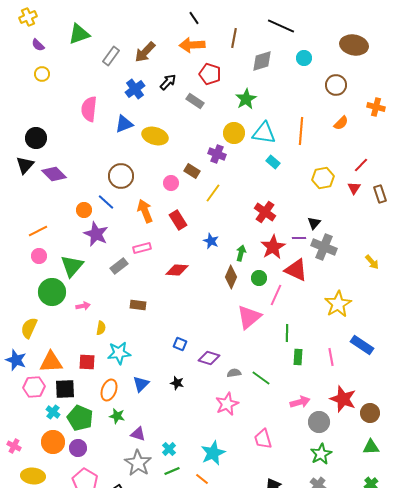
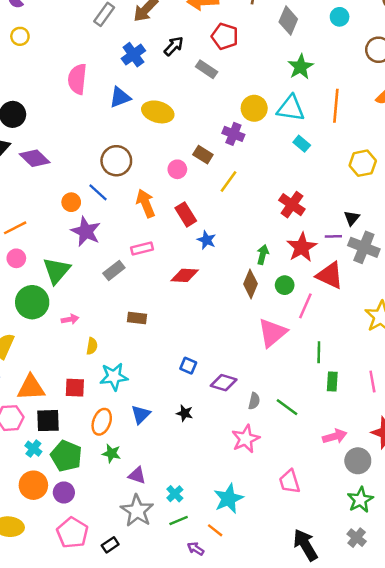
gray diamond: (262, 61) -> (288, 20), turned -50
green star: (246, 99) -> (300, 67), moved
blue star: (211, 241) -> (207, 240), moved
gray semicircle: (234, 373) -> (254, 401), turned 112

